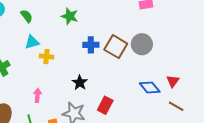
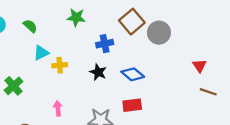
brown square: (116, 47) -> (132, 22), moved, turned 30
black star: (80, 83) -> (98, 72), moved
blue diamond: (150, 87) -> (133, 74), moved
red rectangle: (105, 105) -> (132, 105), turned 66

